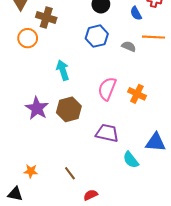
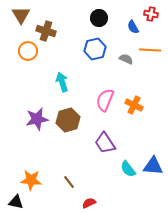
purple star: (37, 108) -> (37, 119), turned 30
purple trapezoid: (107, 133) -> (105, 143), turned -135
blue triangle: (156, 142) -> (153, 166), moved
orange star: (31, 171) -> (31, 180), size x1.5

